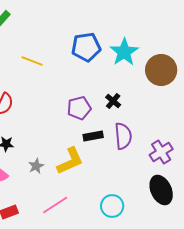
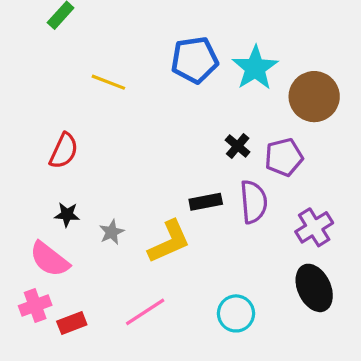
purple pentagon: (79, 108) -> (284, 157), moved
gray star: (36, 166) -> (112, 232), moved

